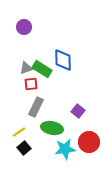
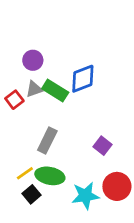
purple circle: (24, 27) -> (33, 60), moved
blue diamond: (63, 60) -> (83, 79), turned 70
red square: (31, 84) -> (14, 100), moved, turned -32
green ellipse: (52, 128) -> (50, 176), moved

